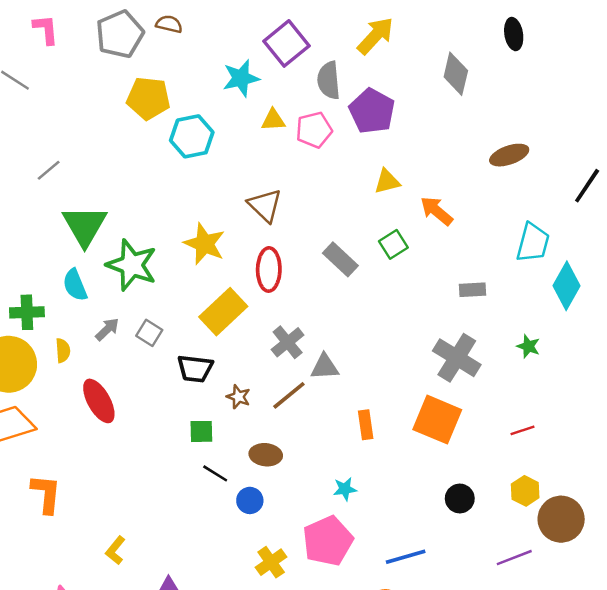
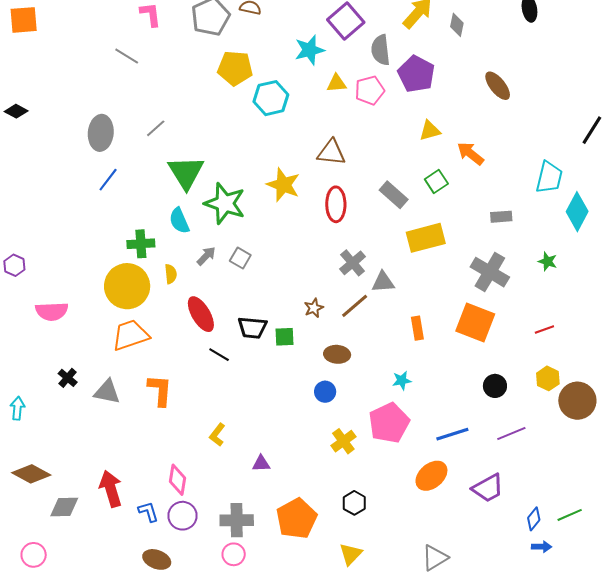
gray diamond: (456, 74) -> (457, 25), moved, size x0.7
brown ellipse: (509, 155) -> (498, 86), moved, turned 72
brown triangle: (265, 205) -> (331, 152), turned -36
yellow rectangle: (223, 312) -> (426, 238), moved, turned 30
black trapezoid: (195, 369) -> (252, 328), moved
brown star: (238, 397) -> (314, 308), turned 30
black line: (215, 473) -> (219, 355), moved
purple line: (514, 558) -> (511, 433), moved

